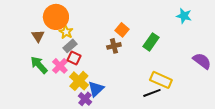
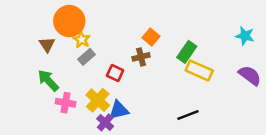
cyan star: (184, 16) -> (245, 36), moved
red square: (74, 58) -> (115, 73), moved
pink cross: (60, 66) -> (66, 103), moved, turned -35
yellow rectangle: (161, 80) -> (199, 71), moved
blue triangle: (96, 89) -> (119, 110), turned 30

